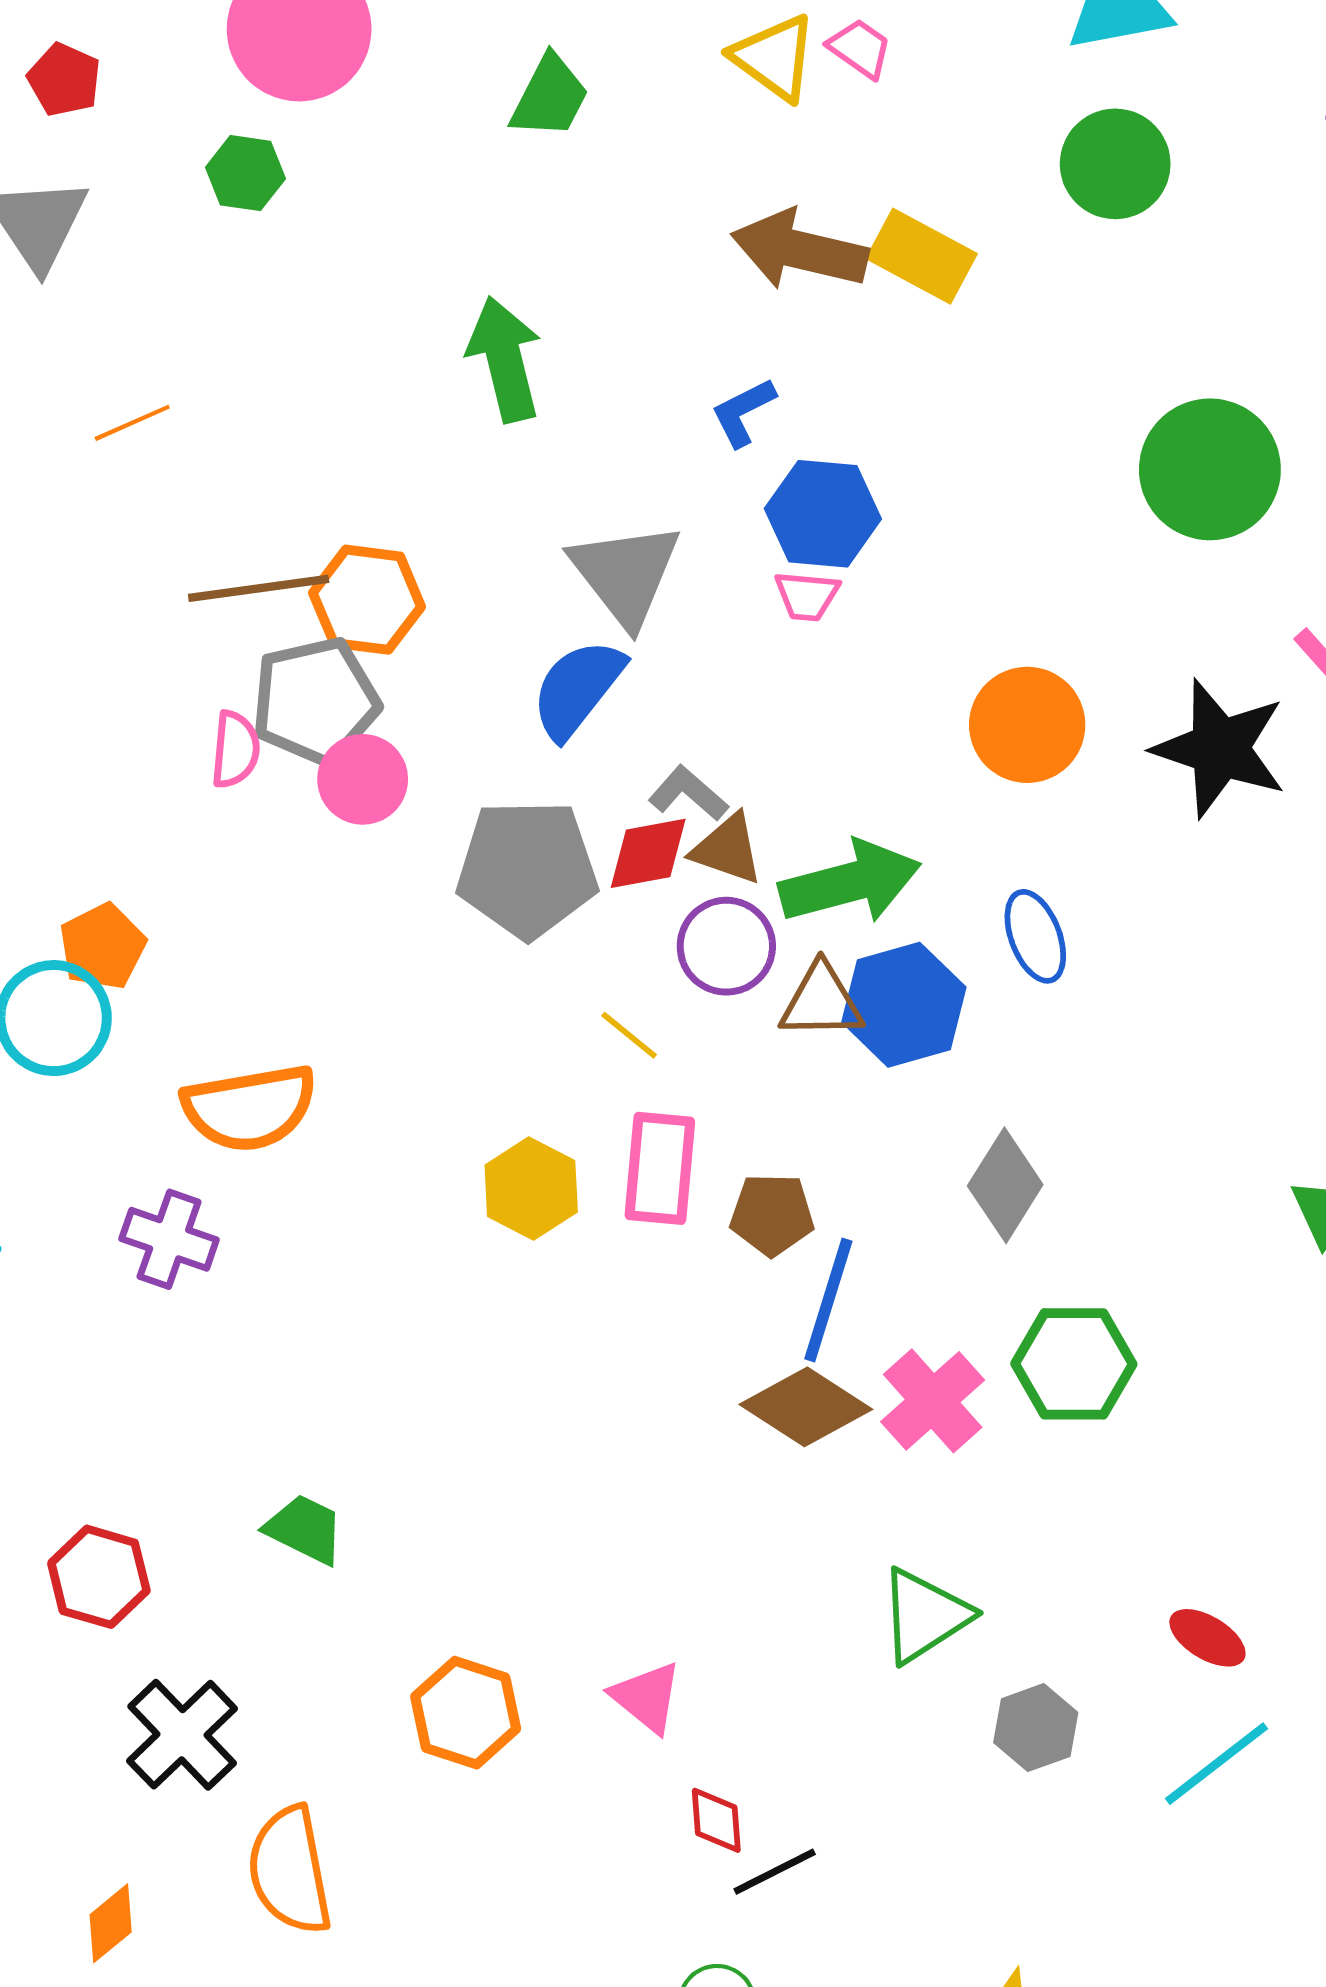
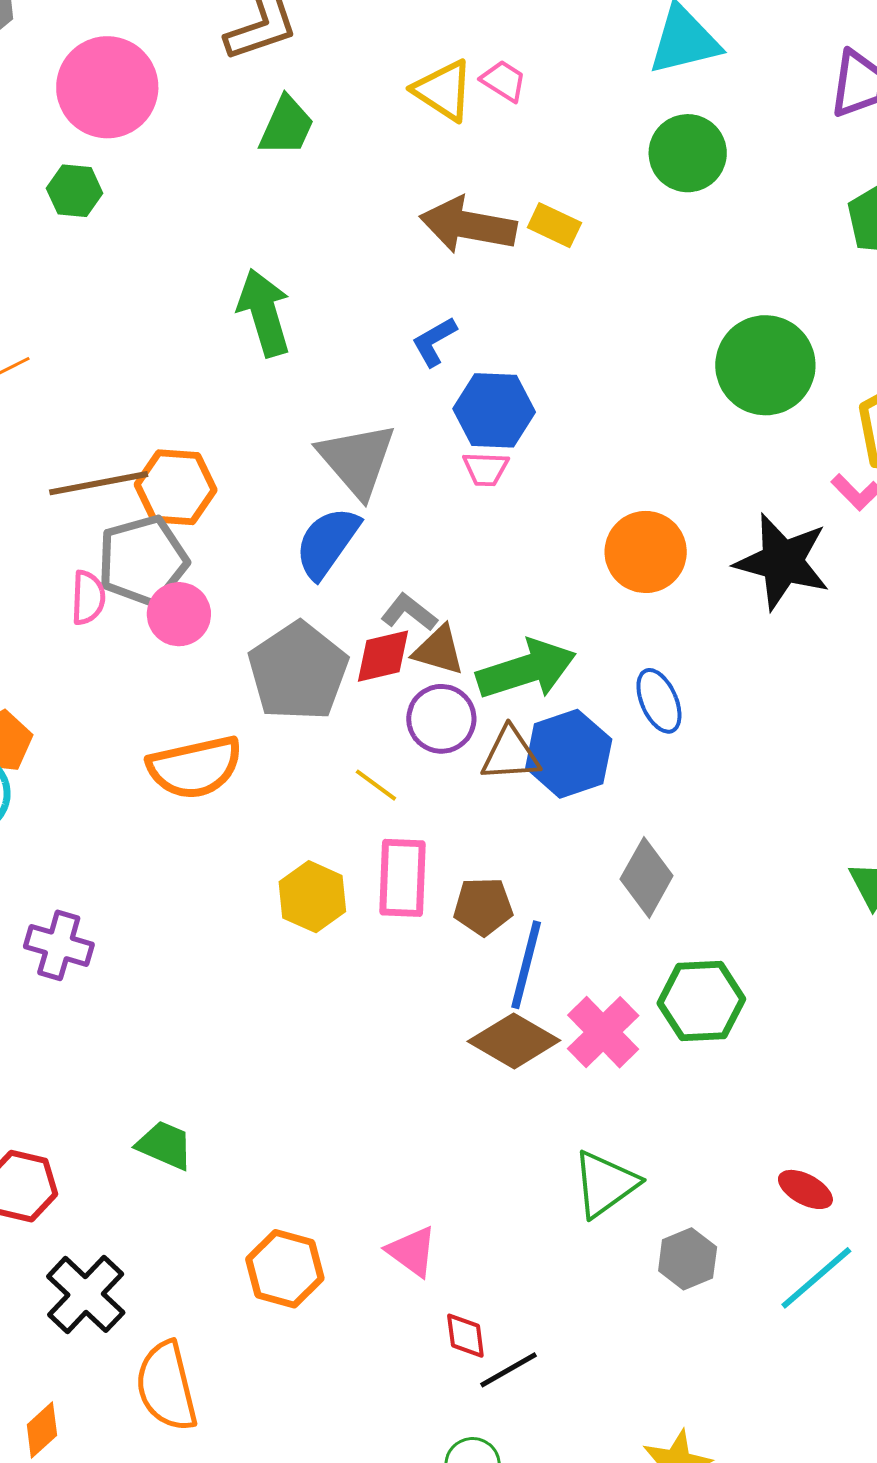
yellow rectangle: (922, 256) -> (554, 225), size x0.7
gray pentagon: (527, 869) -> (298, 671), turned -30
orange semicircle: (250, 1108) -> (195, 767), moved

